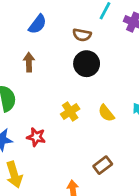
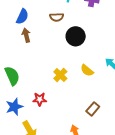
brown arrow: (29, 62) -> (26, 35), moved
black circle: (87, 64) -> (76, 36), moved

